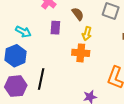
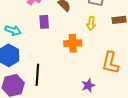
yellow arrow: (87, 34) -> (91, 24), moved

